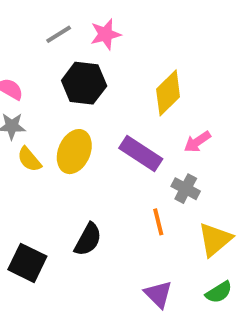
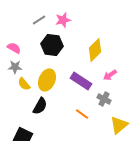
orange line: (158, 222) -> (82, 114), moved, turned -40
black semicircle: (88, 239) -> (40, 106), moved

